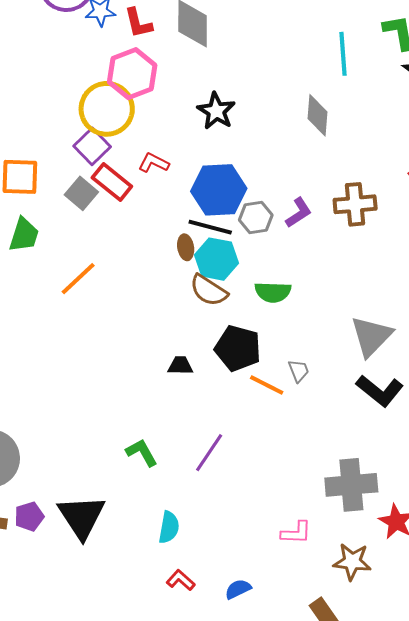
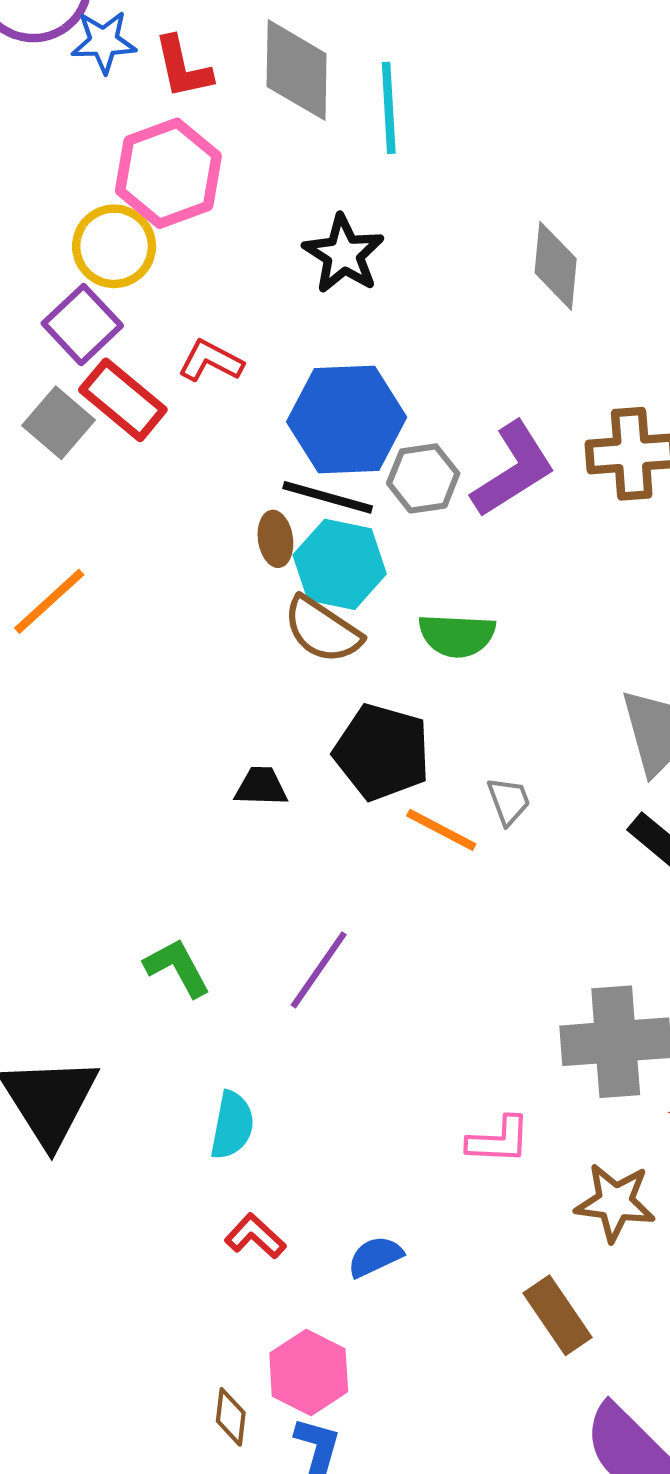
cyan line: (343, 54) -> (389, 108), moved
yellow circle: (107, 109) -> (114, 246), size x0.7
purple L-shape: (299, 213) -> (513, 469), size x1.5

